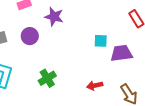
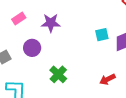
green cross: (47, 78) -> (58, 74), moved

